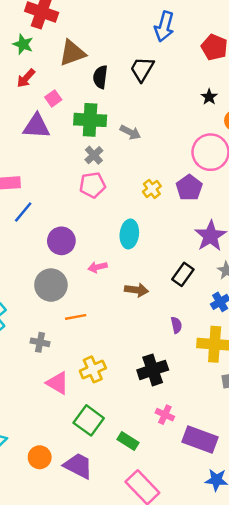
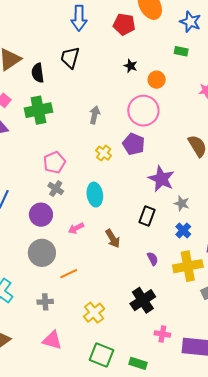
gray arrow: (130, 132) -> (95, 115), moved, turned -90
gray cross: (94, 155) -> (56, 189), moved
brown arrow: (137, 290) -> (113, 239), turned 66
pink triangle: (58, 383) -> (52, 340), moved

